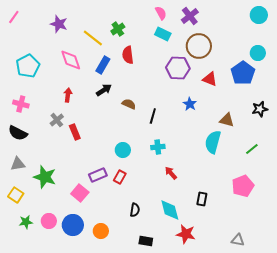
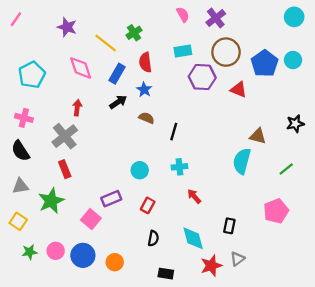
cyan rectangle: (163, 34) -> (183, 51), moved, turned -35
blue pentagon: (243, 73) -> (265, 63), moved
blue star: (190, 104) -> (144, 90), moved
gray cross: (57, 120) -> (65, 136), size x1.6
red rectangle: (75, 132) -> (65, 169), moved
black semicircle: (18, 133) -> (20, 151), turned 30
green star: (45, 177) -> (51, 201), turned 30
red rectangle: (120, 177) -> (148, 205), moved
red star: (186, 234) -> (211, 266), turned -30
gray triangle: (238, 240) -> (237, 259), moved, turned -48

